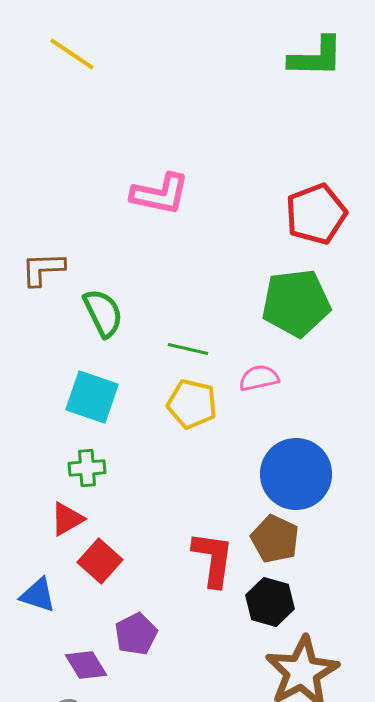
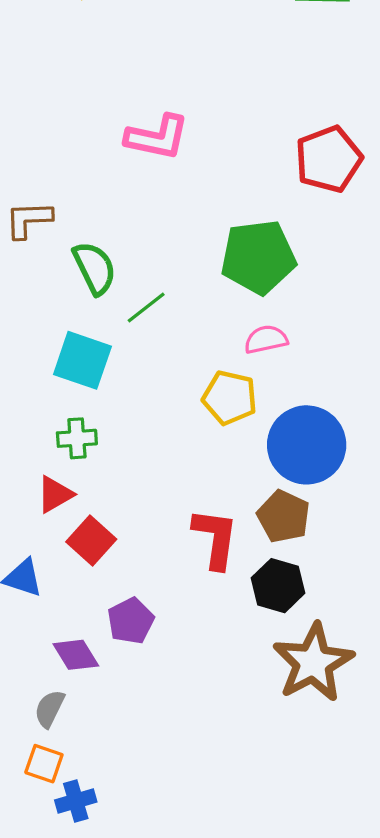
green pentagon: (296, 303) -> (258, 257), moved
green line: (188, 349) -> (146, 308), moved, turned -51
yellow pentagon: (192, 404) -> (230, 398), moved

